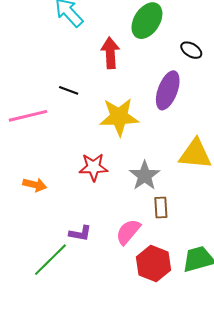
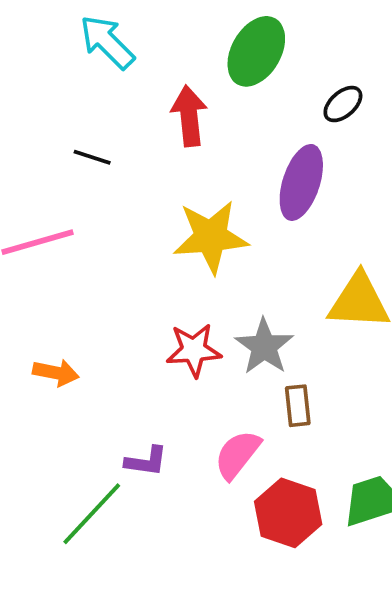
black ellipse: (191, 50) -> (343, 104), turned -70
black line: (69, 90) -> (92, 157), moved
red star: (93, 167) -> (194, 350), moved

